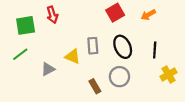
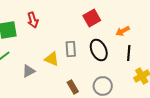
orange arrow: (148, 15) -> (123, 31), moved
gray circle: (119, 77) -> (103, 86), moved

